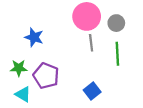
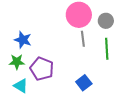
blue star: (34, 37) -> (23, 40), moved

